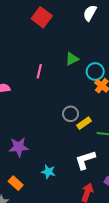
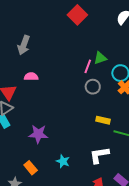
pink line: (39, 71) -> (88, 66), moved
gray circle: (71, 114) -> (93, 87), moved
yellow rectangle: (84, 123) -> (103, 120), turned 40

